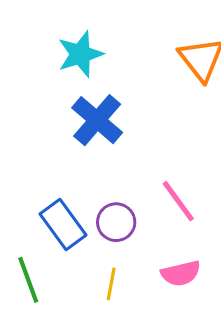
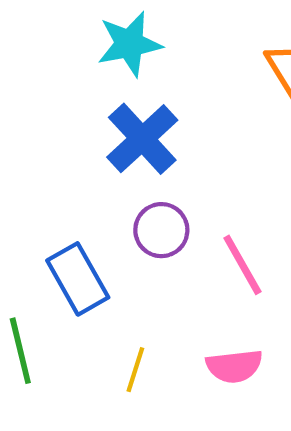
purple circle: (116, 222) -> (161, 230), moved

